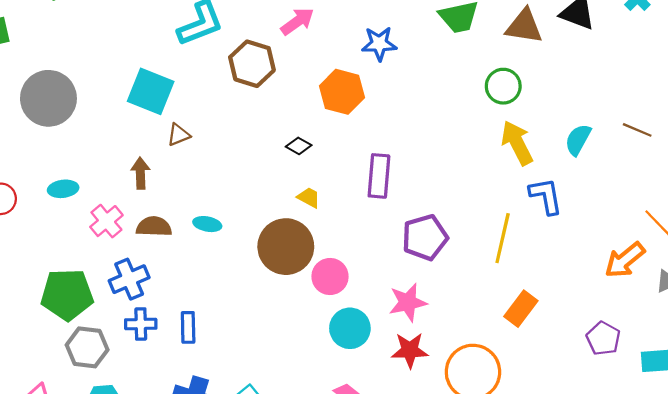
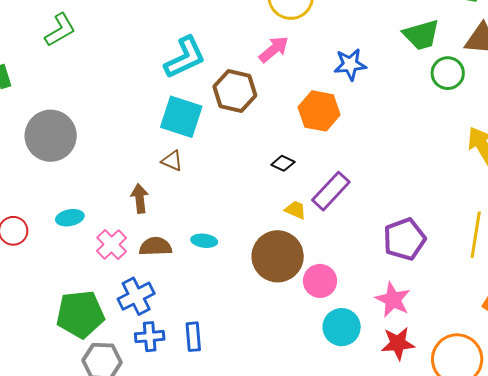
green circle: (503, 86) -> (448, 73), moved
cyan square: (151, 91) -> (181, 117), moved
brown triangle: (179, 135) -> (172, 161), turned 50
purple rectangle: (379, 176) -> (331, 191), moved, turned 42
pink star: (408, 302) -> (393, 300), turned -30

